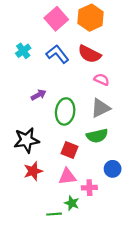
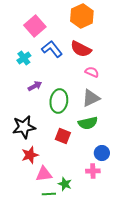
pink square: (56, 19) -> (35, 26), moved
cyan cross: (23, 51) -> (24, 58), moved
pink triangle: (67, 177) -> (44, 174), moved
pink cross: (89, 188) -> (93, 171), moved

